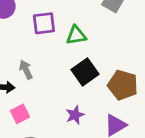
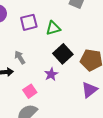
pink square: (20, 114) -> (30, 91), moved
purple star: (75, 115) -> (51, 74), moved

